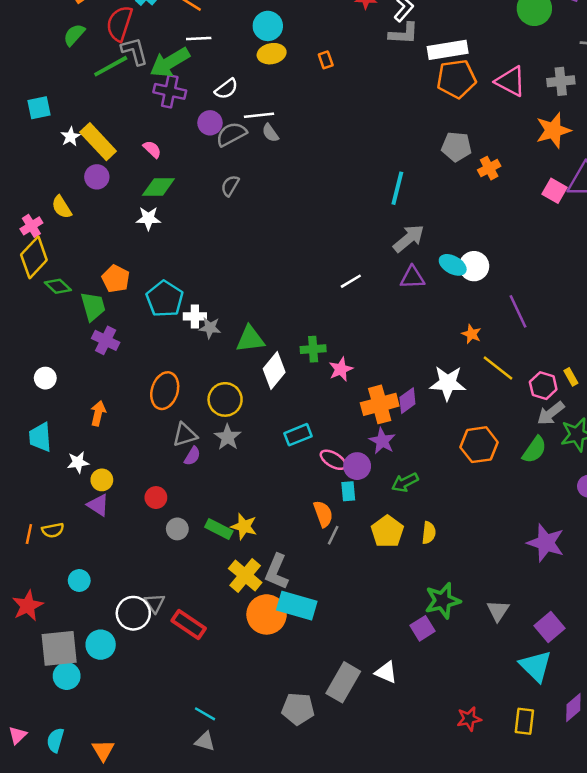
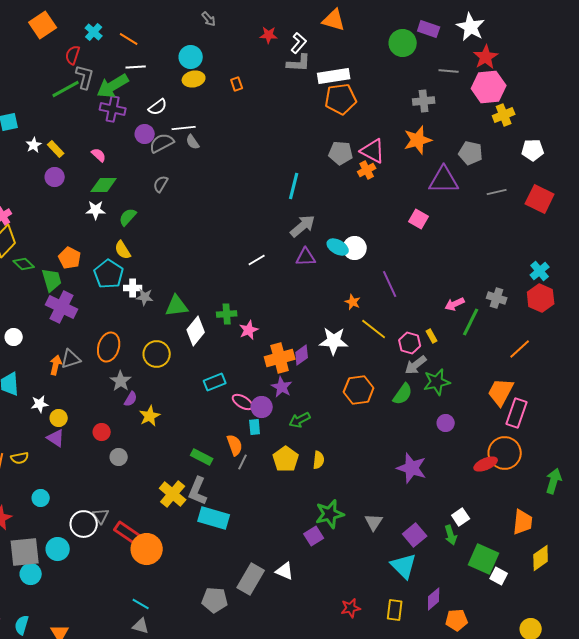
red semicircle: (119, 23) -> (73, 55), size x0.7
green semicircle: (74, 35) -> (128, 217), moved
gray L-shape: (135, 51) -> (85, 77), turned 30
pink triangle: (511, 81) -> (373, 151), moved
yellow rectangle: (98, 142) -> (56, 149), size x0.6
pink square: (555, 191) -> (419, 219), moved
yellow semicircle: (62, 207) -> (123, 250), moved
purple cross: (106, 340) -> (62, 307), size x1.4
gray triangle: (185, 435) -> (71, 359), moved
gray star: (228, 437) -> (121, 381), moved
yellow star: (244, 526) -> (150, 416), moved, turned 30
green rectangle: (219, 529) -> (202, 457), moved
orange circle: (267, 614) -> (147, 549), moved

